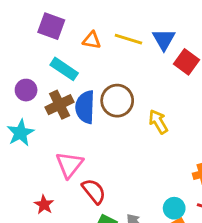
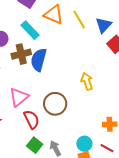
yellow line: (128, 39) -> (79, 19), turned 30
orange triangle: (92, 40) -> (54, 15), size x1.5
brown circle: (117, 101) -> (55, 104), moved

